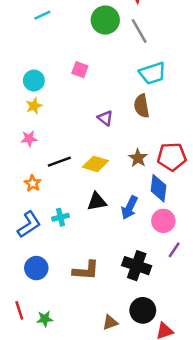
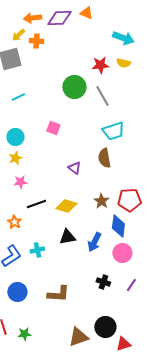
cyan line: (42, 15) -> (18, 97), moved
pink star: (29, 139) -> (20, 182), moved
purple line: (174, 250) -> (131, 285), moved
black cross: (137, 266) -> (103, 282), moved, size x0.6
brown triangle: (110, 322) -> (78, 337), size x1.5

